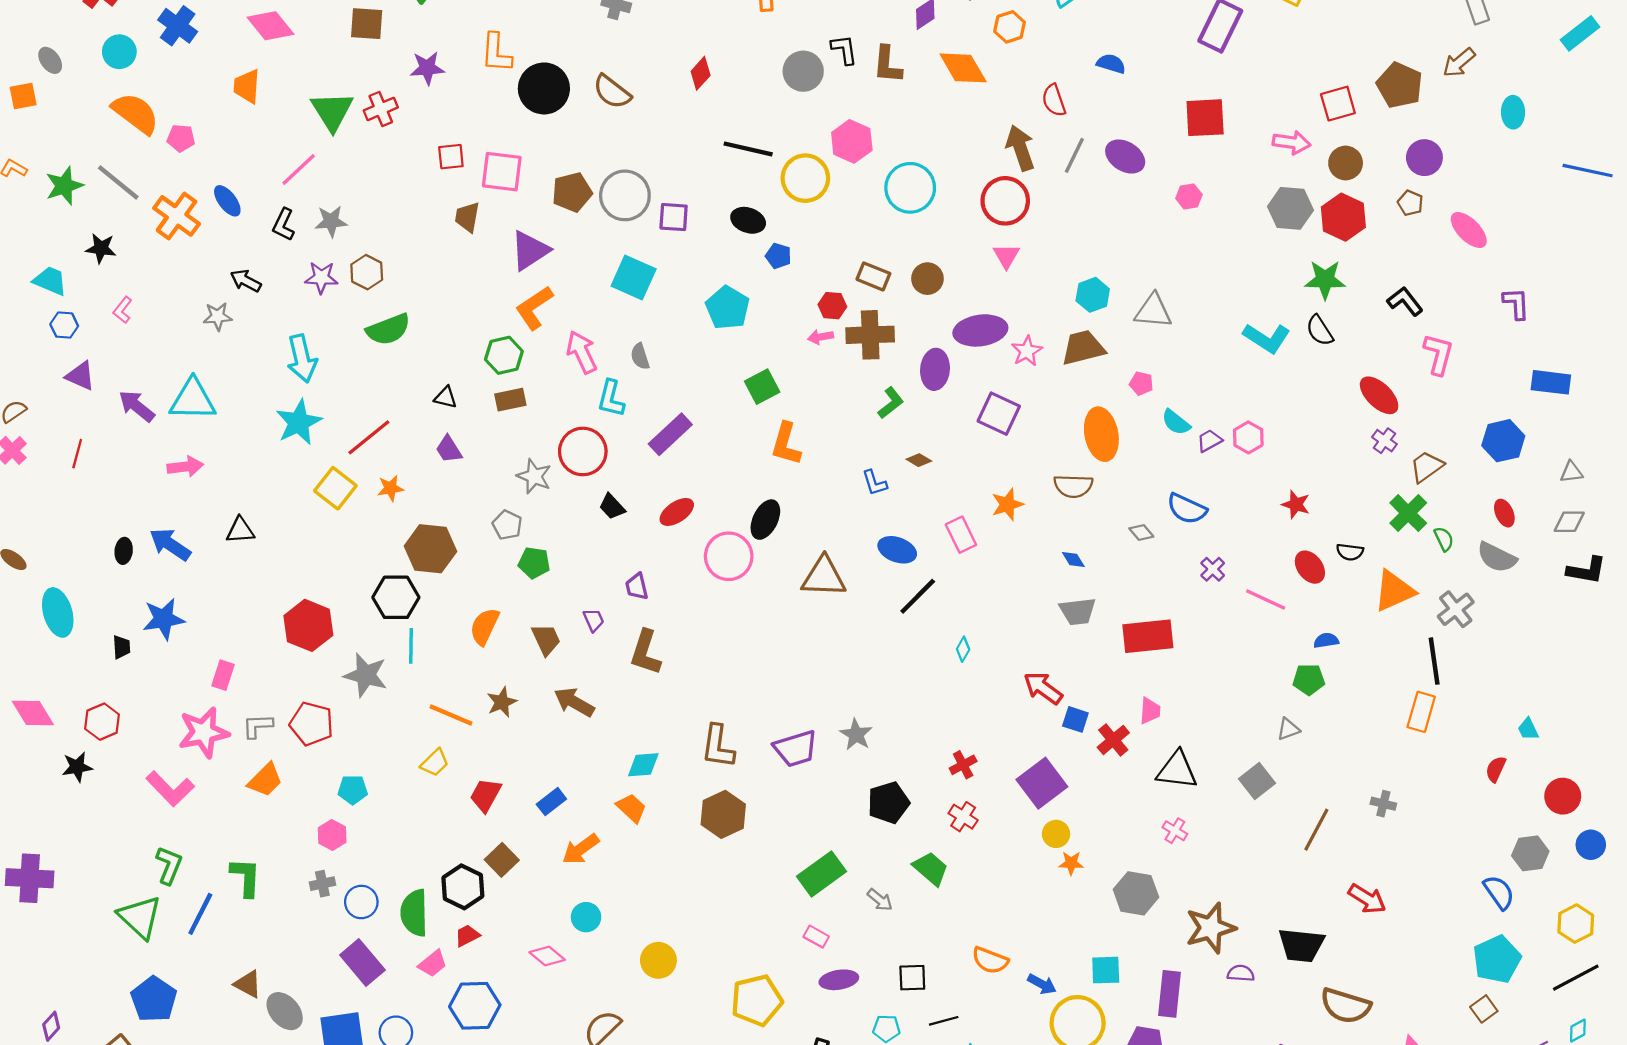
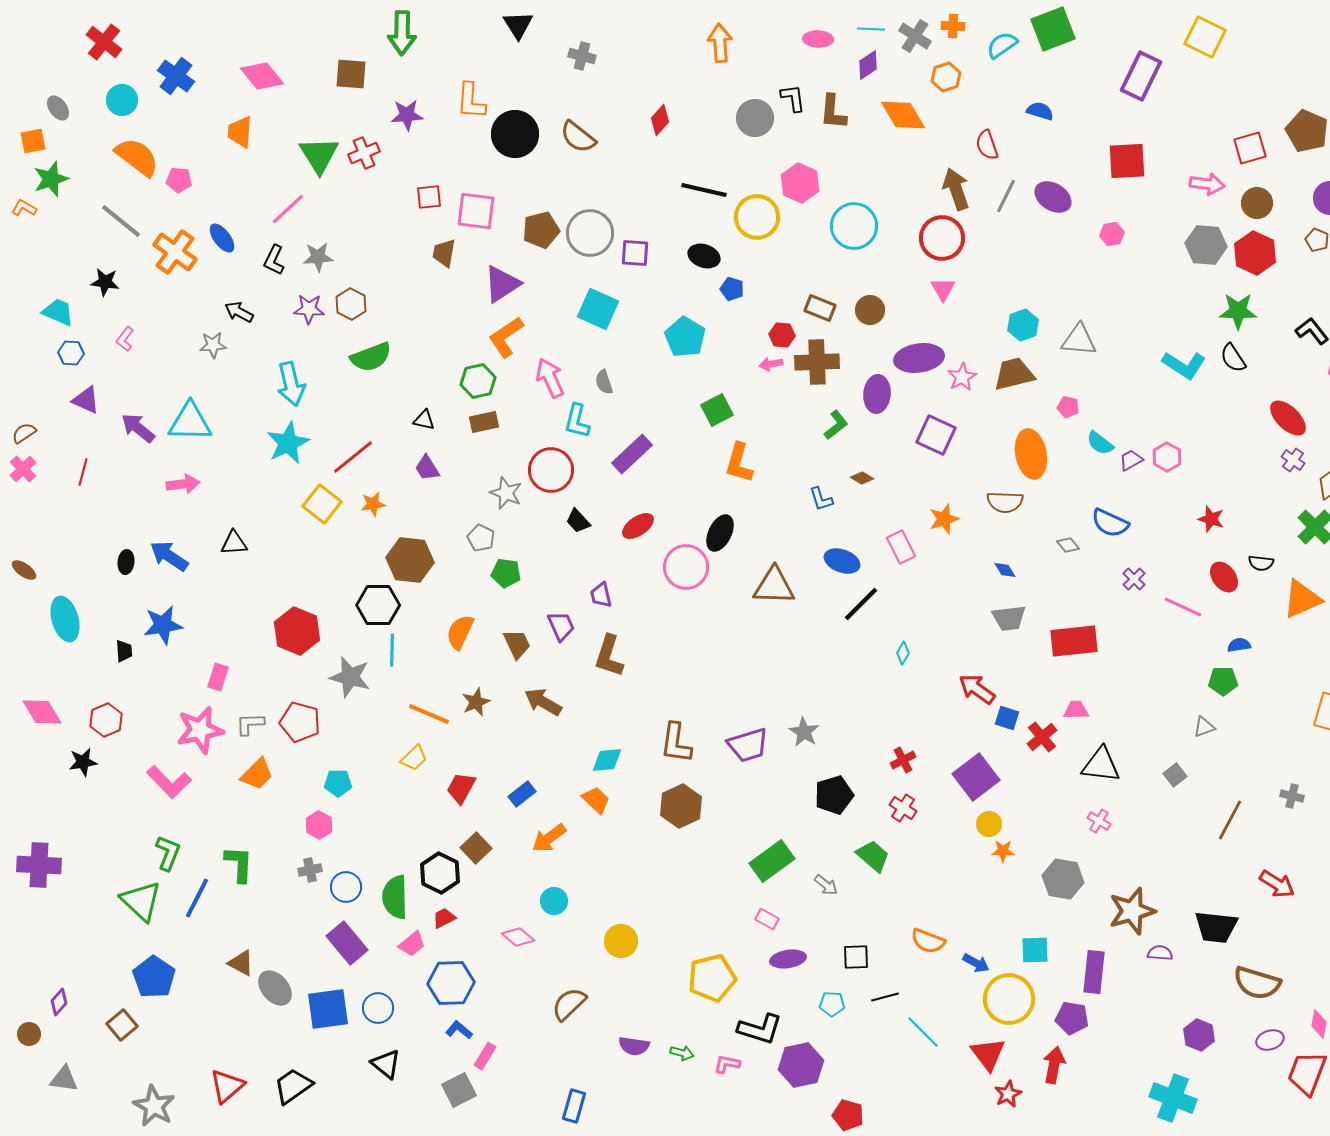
green star: (64, 186) -> (51, 179), moved
purple trapezoid: (594, 620) -> (561, 626), size x1.4
pink trapezoid: (1150, 711) -> (1076, 710), turned -96
gray square: (1257, 781) -> (1175, 775), size x0.7

